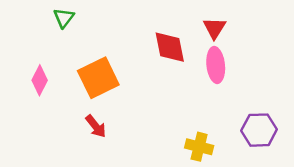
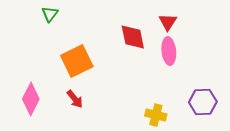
pink diamond: (40, 80) -> (31, 99), moved, size x1.4

